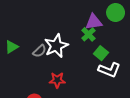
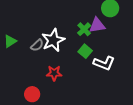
purple triangle: (94, 22) -> (97, 25), moved
green square: (101, 53) -> (85, 51), moved

